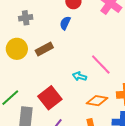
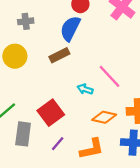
blue semicircle: (65, 23) -> (70, 28), size x1.6
brown rectangle: (44, 49) -> (59, 55), moved

